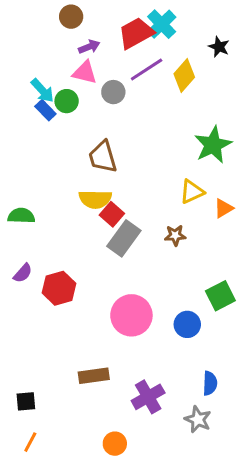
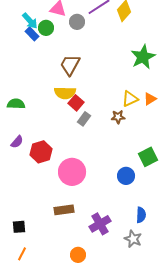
brown trapezoid: (103, 157) -> (70, 65), turned 45
yellow triangle: (192, 192) -> (130, 99), moved
gray rectangle: (124, 238) -> (84, 119), size x0.6
pink circle: (131, 315) -> (72, 172), moved

